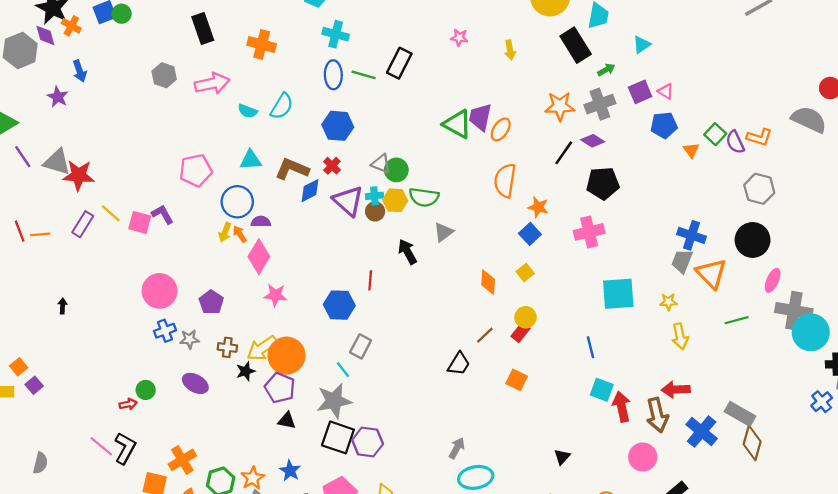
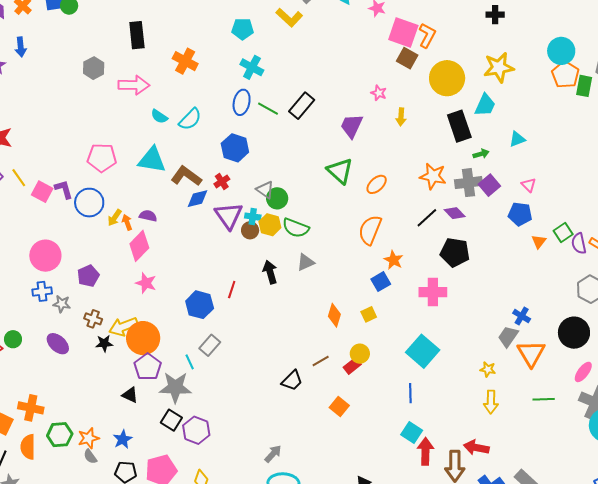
pink star: (459, 38) -> (379, 93), moved
purple square: (640, 92) -> (489, 185), moved, turned -30
purple trapezoid: (480, 117) -> (352, 126), moved
cyan triangle: (251, 160) -> (152, 160), size x1.4
blue circle: (237, 202) -> (89, 203), moved
blue cross: (691, 235) -> (522, 316), size x0.7
cyan square: (618, 294) -> (423, 351), moved, turned 32
purple pentagon: (280, 388) -> (148, 367), moved
black square: (338, 437) -> (171, 420), size x0.7
orange cross: (182, 460) -> (31, 408), turned 30

